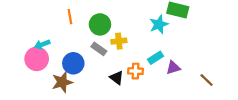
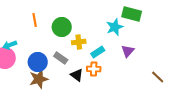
gray rectangle: (99, 49) -> (61, 58), moved
cyan rectangle: (155, 58) -> (98, 52), moved
purple triangle: (173, 68) -> (128, 51), moved, turned -32
brown star: (62, 82) -> (39, 79), moved

